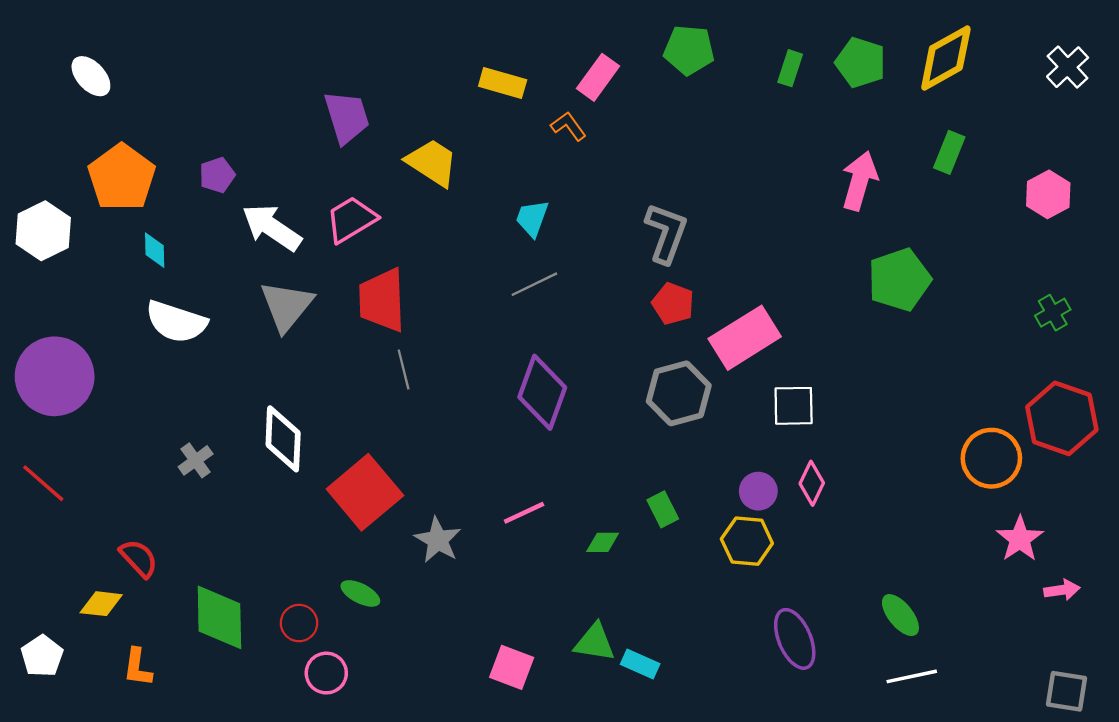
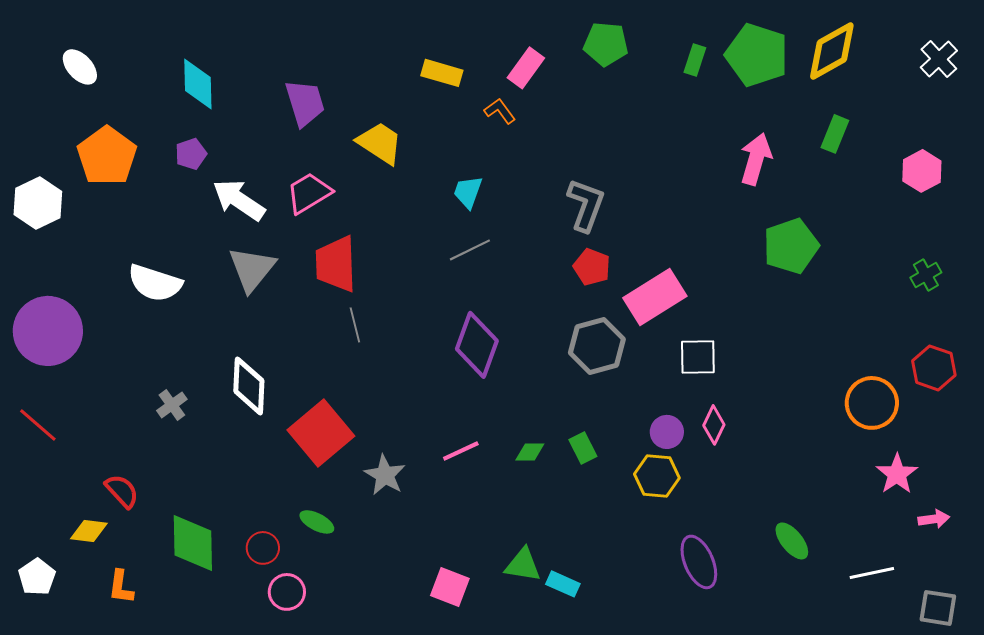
green pentagon: (861, 63) -> (757, 55), size x1.4
cyan diamond: (155, 250) -> (198, 84), moved, size x1.6
red hexagon: (1062, 418) -> (934, 368), size x0.7
green diamond: (603, 542) -> (530, 452), moved
white line: (912, 676) -> (872, 573), moved

